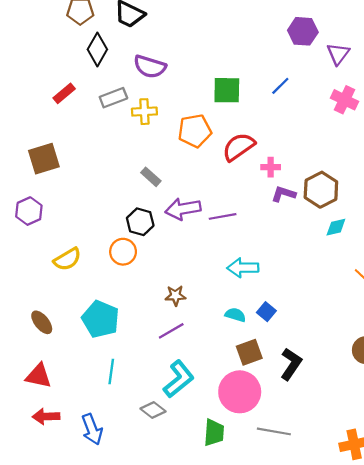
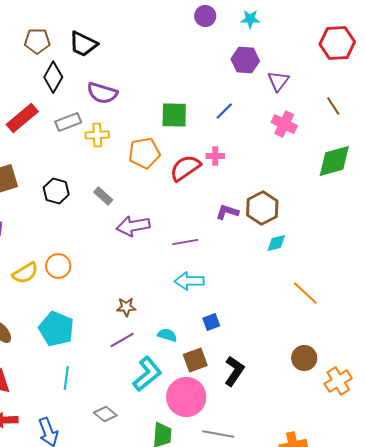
red rectangle: (64, 93) -> (22, 118), size x1.5
pink cross: (271, 167) -> (215, 156), moved
purple line: (223, 216) -> (185, 242), moved
black hexagon: (140, 222) -> (56, 191), moved
orange circle: (123, 252) -> (58, 266), moved
blue square: (266, 312) -> (211, 322), turned 30
cyan semicircle: (235, 315) -> (167, 335), moved
cyan L-shape: (179, 379) -> (147, 374), moved

